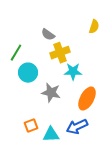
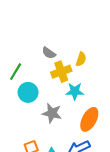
yellow semicircle: (94, 27) -> (81, 59), moved

